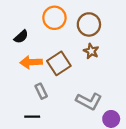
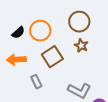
orange circle: (54, 18) -> (40, 31), moved
orange arrow: (31, 62) -> (16, 60), moved

